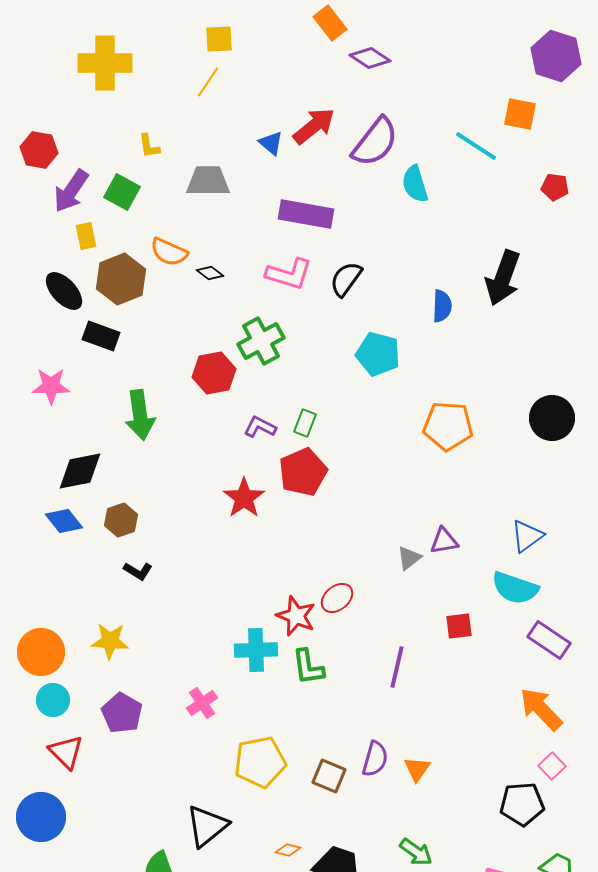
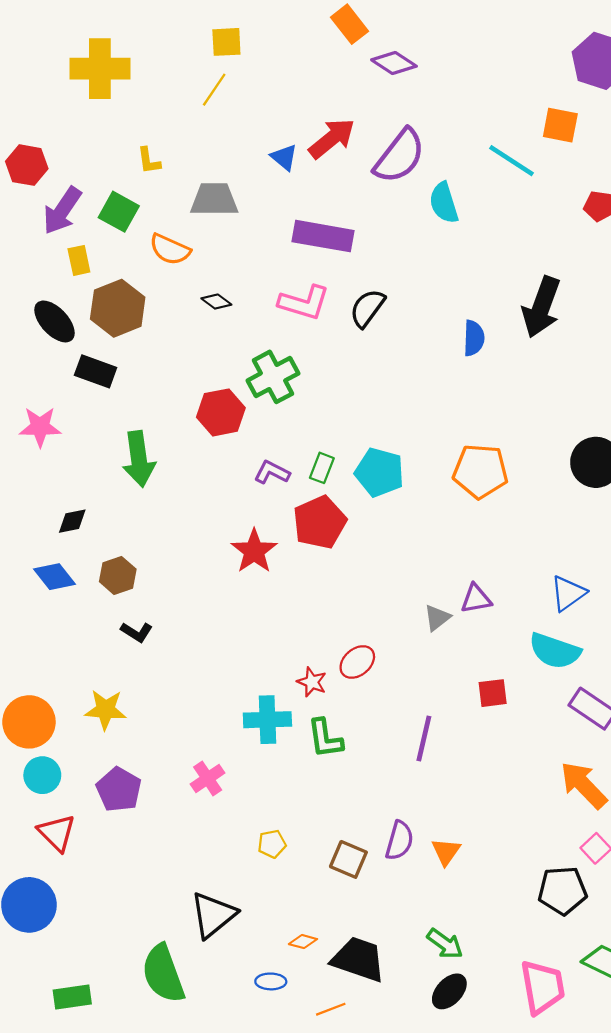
orange semicircle: (169, 252) -> (170, 249), moved
cyan pentagon: (378, 354) -> (379, 472), moved
black diamond: (80, 471) -> (72, 521), size x0.6
red star: (296, 616) -> (312, 682), size x0.7
yellow pentagon: (260, 762) -> (272, 844), size x0.5

